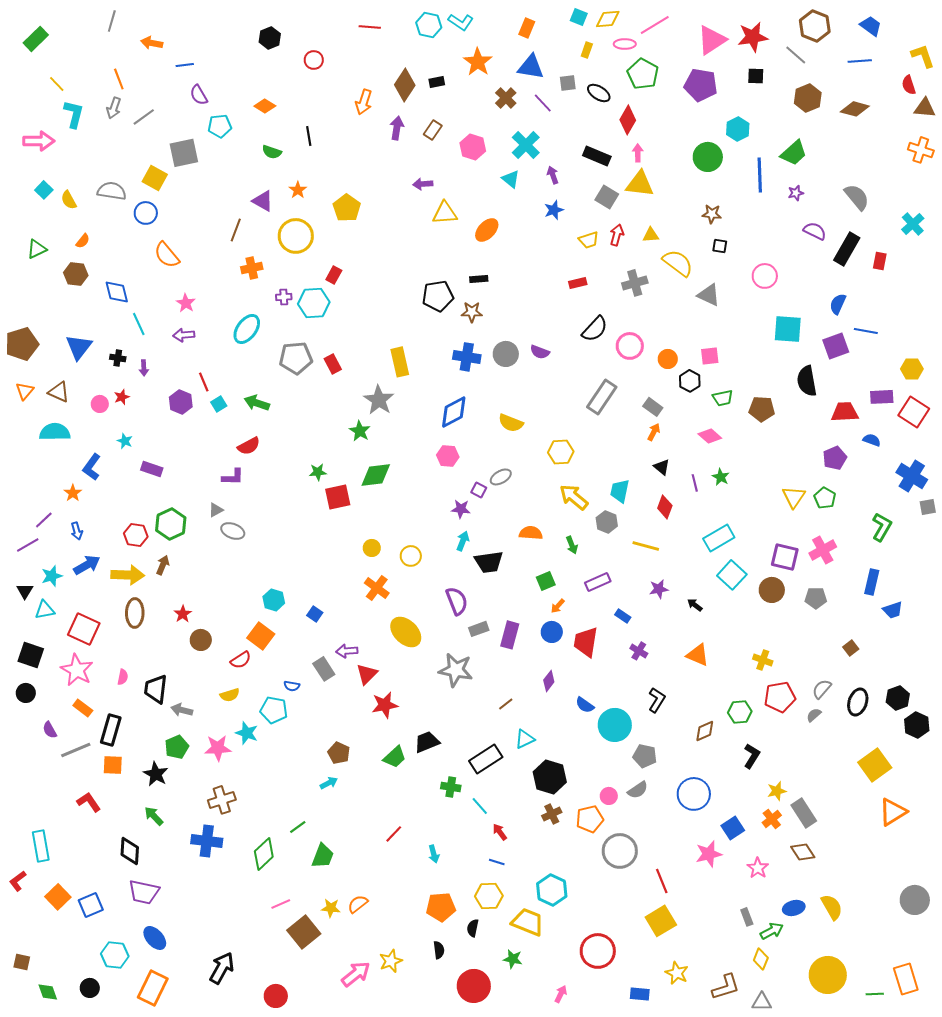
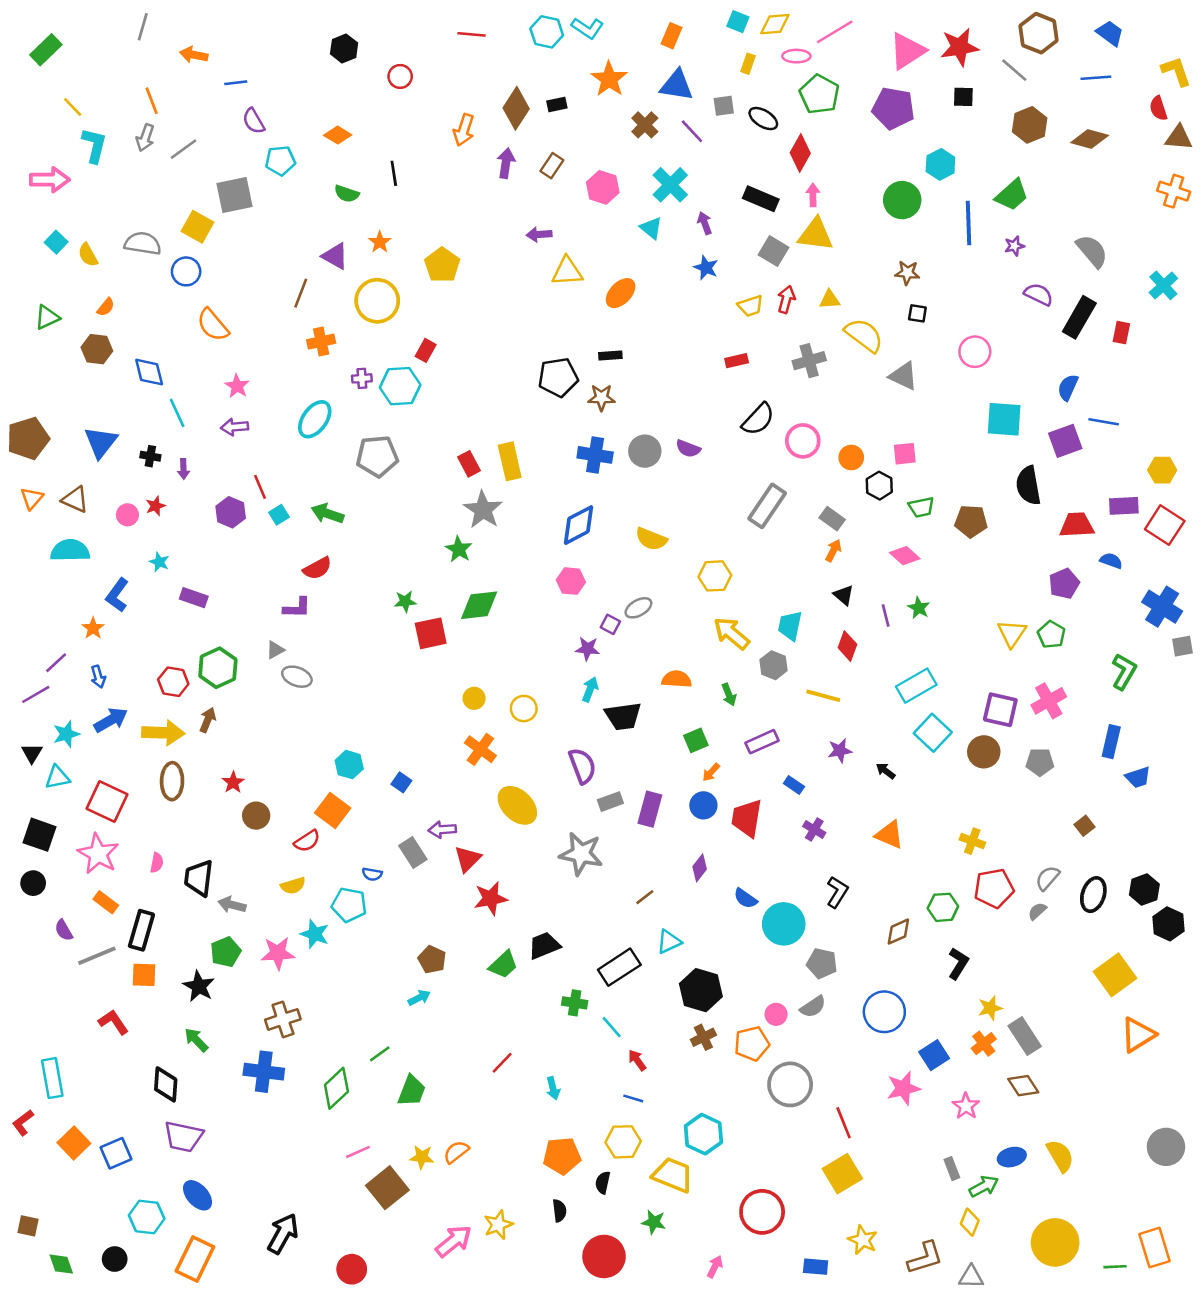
blue star: (554, 210) -> (706, 268), turned -30
red rectangle: (333, 364) -> (469, 464), moved

